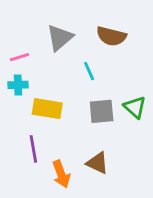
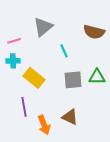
brown semicircle: (111, 36) -> (94, 32), moved
green triangle: (135, 107) -> (97, 77), turned -42
yellow rectangle: (47, 109) -> (34, 78), turned 30

